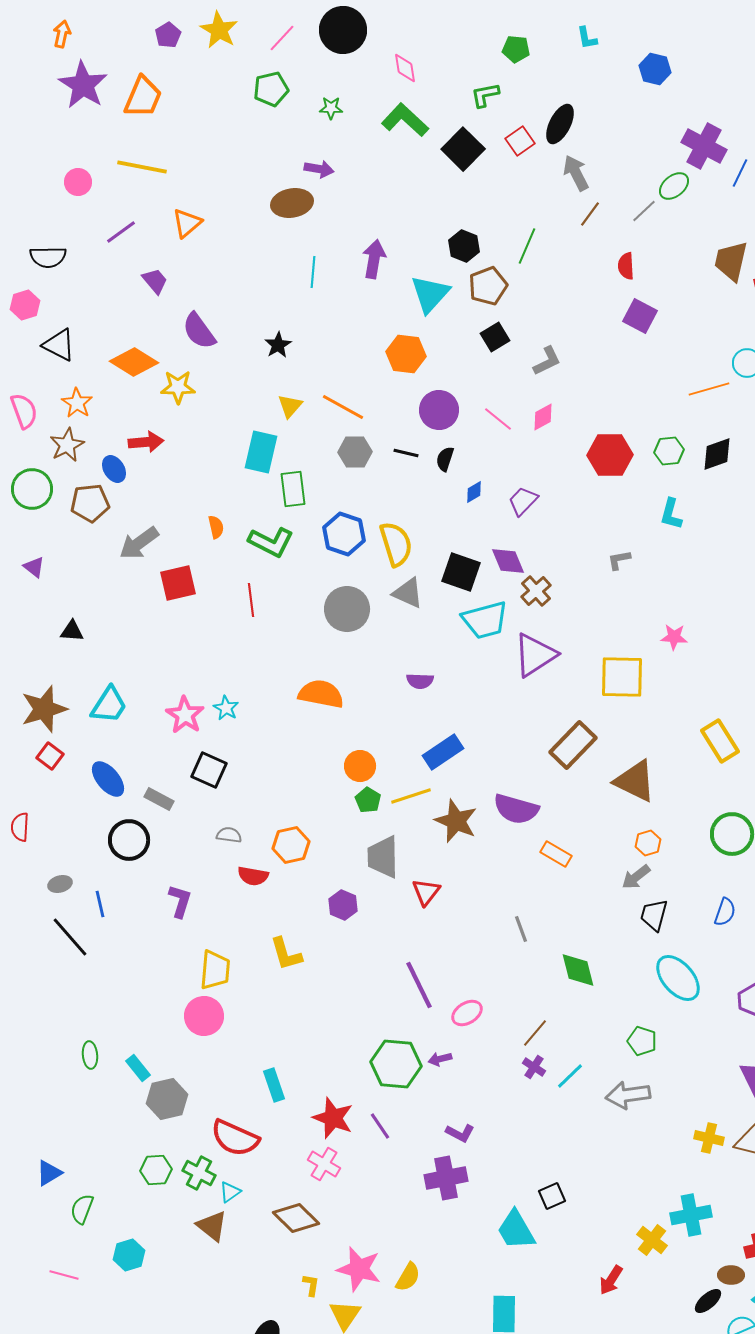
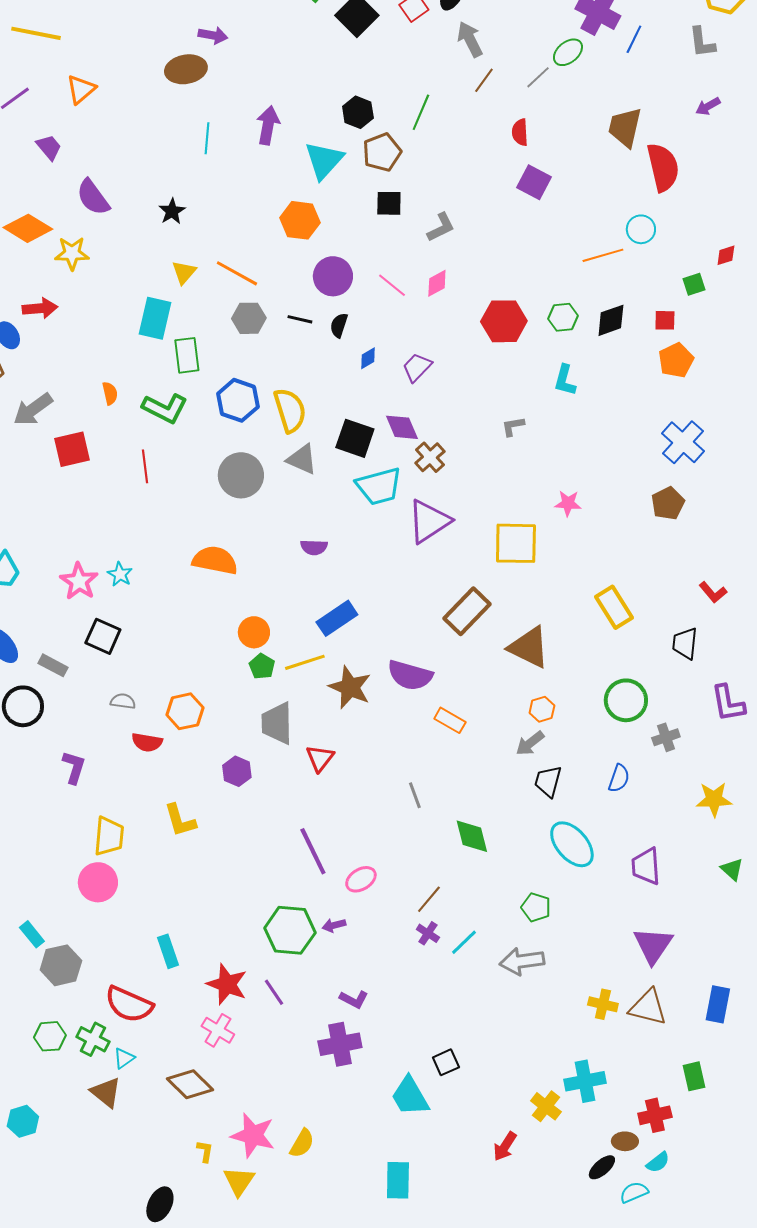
black square: (495, 337) -> (389, 203), turned 32

